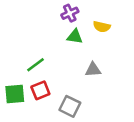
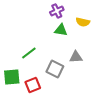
red square: (40, 90) -> (33, 85), moved
gray square: (70, 106) -> (55, 69), moved

